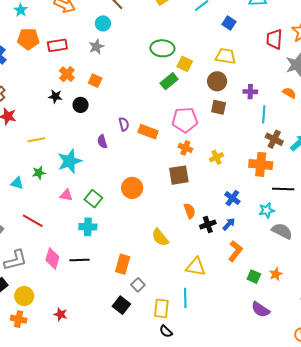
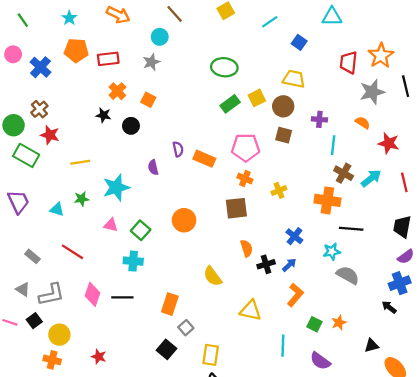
yellow square: (185, 64) -> (257, 98), moved, turned 35
cyan line: (185, 298) -> (283, 346), moved

